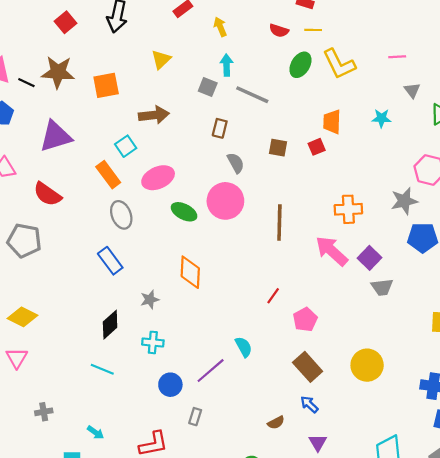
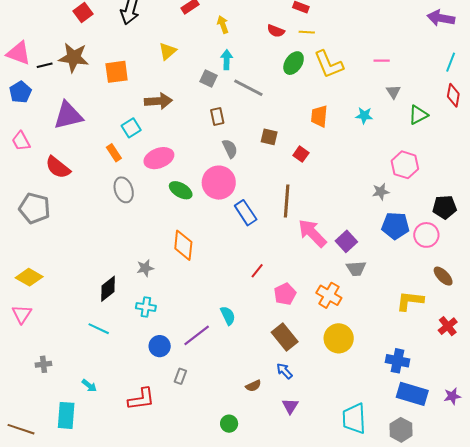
black line: (26, 83) -> (45, 65), turned -42
brown rectangle: (220, 128) -> (217, 117), turned -30
red square: (317, 147) -> (301, 154), moved, turned -35
orange rectangle: (108, 175) -> (114, 153), size x0.7
gray star: (404, 201) -> (381, 192), size x0.7
orange cross: (348, 209) -> (329, 295), moved, turned 30
brown line: (279, 223) -> (287, 201), moved
blue rectangle: (110, 261) -> (246, 213), moved

